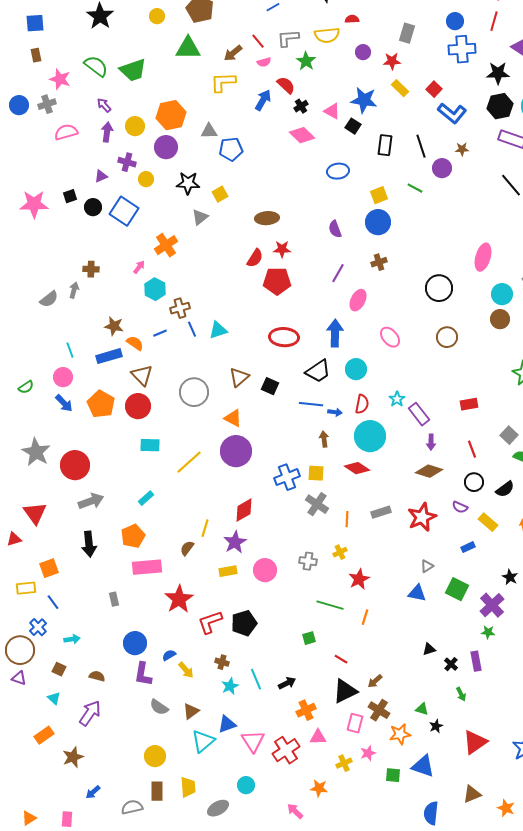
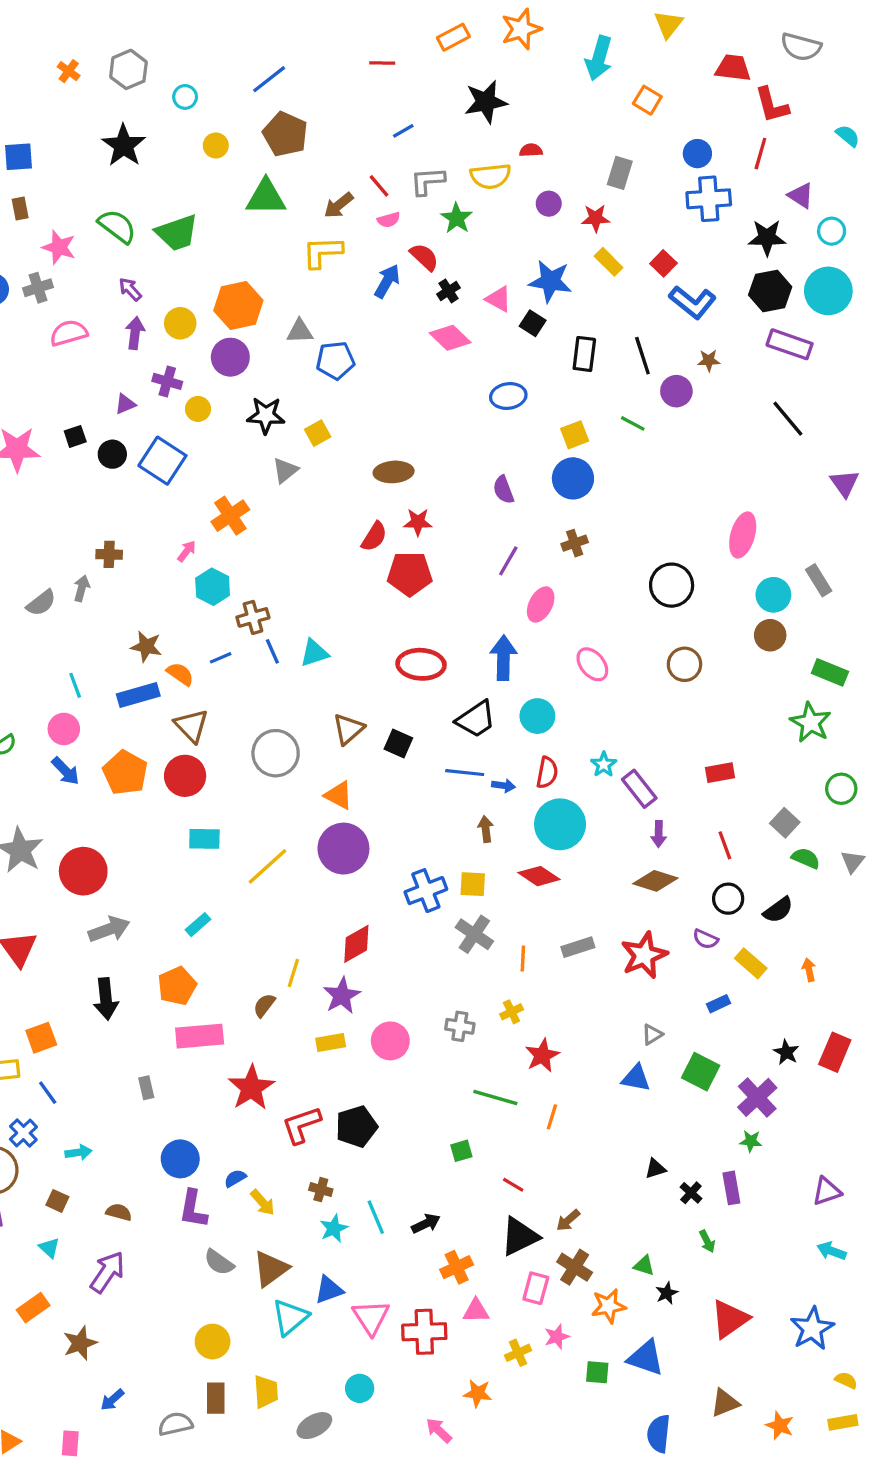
brown triangle: (191, 711) -> (271, 1269), size x1.4
red cross: (286, 750) -> (424, 1332), turned 32

